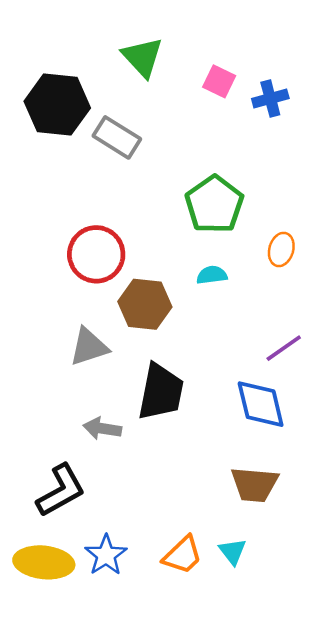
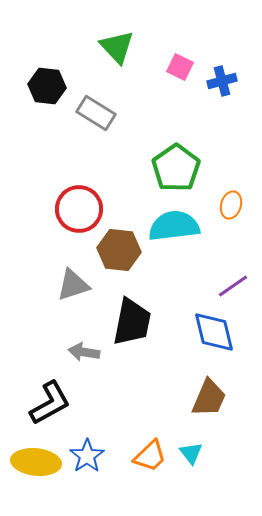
black hexagon: (57, 105) -> (47, 86), size x0.7
cyan semicircle: (212, 275) -> (174, 226), size x2.0
brown trapezoid: (254, 484) -> (209, 398), turned -72

